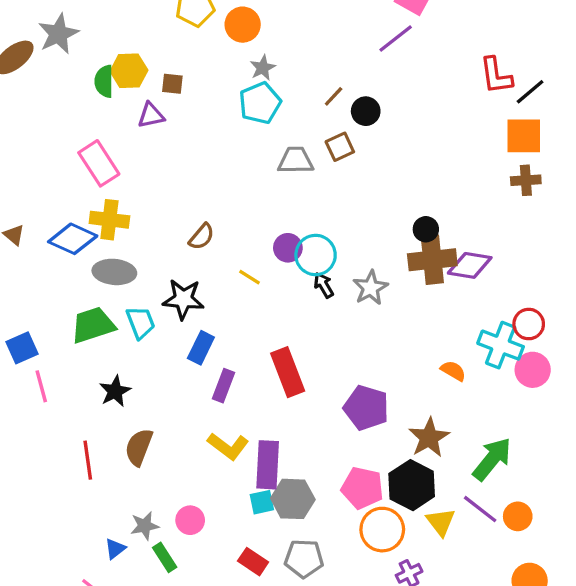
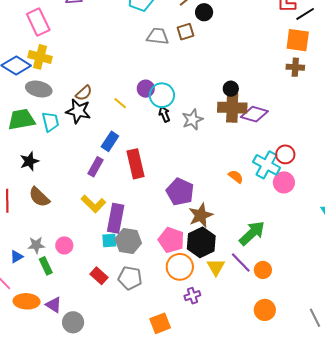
brown semicircle: (202, 237) -> (84, 93), moved
blue rectangle: (201, 348) -> (110, 141), moved
brown star: (429, 438) -> (201, 215), moved
brown semicircle: (139, 447) -> (39, 197), turned -75

